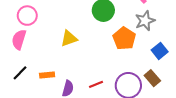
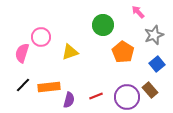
pink circle: (27, 16) -> (41, 37), moved
gray star: (145, 21) -> (154, 35), moved
orange rectangle: (47, 75) -> (49, 87), size x1.5

